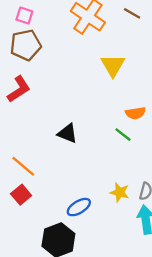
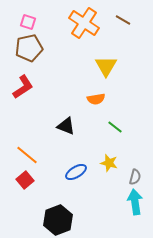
orange semicircle: (135, 113) -> (96, 99), moved
yellow star: (120, 192) -> (109, 163), moved
blue ellipse: (79, 207) -> (76, 172), moved

